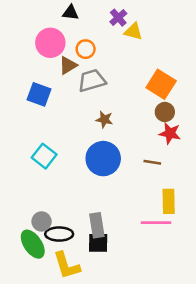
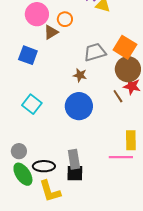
gray trapezoid: (92, 81) -> (95, 52), moved
brown circle: (165, 112) -> (128, 69), size x1.6
brown line: (152, 162) -> (118, 96), moved, turned 48
gray circle: (42, 221) -> (19, 151), moved

